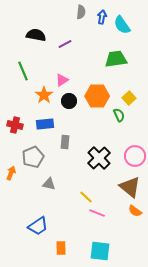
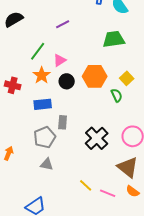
black semicircle: (36, 35) -> (14, 19), moved, turned -42
green line: (23, 71) -> (38, 51), moved, turned 60
red cross: (15, 125) -> (13, 85), moved
gray pentagon: (33, 157) -> (45, 137), moved
yellow line: (86, 197) -> (86, 185), moved
pink line: (97, 213) -> (108, 193), moved

